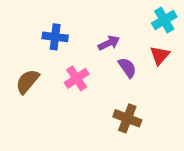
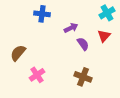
blue cross: (55, 37) -> (42, 14), moved
pink cross: (77, 78) -> (37, 75), moved

